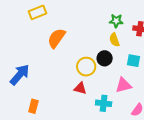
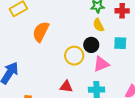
pink triangle: (123, 85) -> (101, 64), moved
red triangle: (80, 88) -> (66, 87), moved

